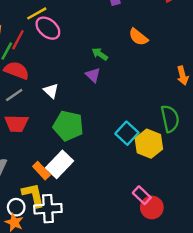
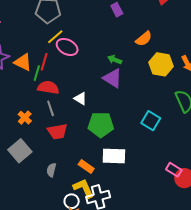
orange semicircle: (138, 37) -> (144, 39), turned -66
purple triangle: (93, 75) -> (113, 78), size x1.5
gray line: (14, 95) -> (51, 108), turned -63
yellow hexagon: (149, 144) -> (161, 64), moved
white rectangle: (59, 164) -> (114, 156), moved, turned 60

